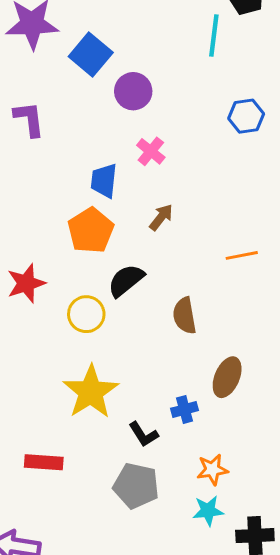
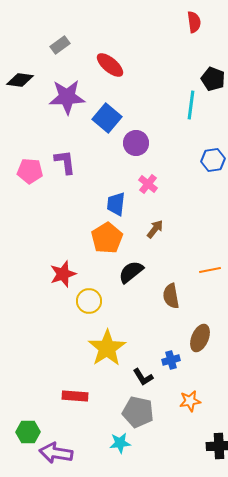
orange line: (242, 255) -> (210, 270), moved
yellow circle: (86, 314) -> (89, 301), moved
cyan star: (208, 511) -> (120, 443), moved

